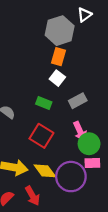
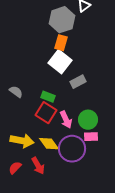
white square: (57, 78) -> (60, 62), size x1.6
green rectangle: (44, 103) -> (48, 97), moved
pink arrow: (80, 131) -> (66, 120), moved

